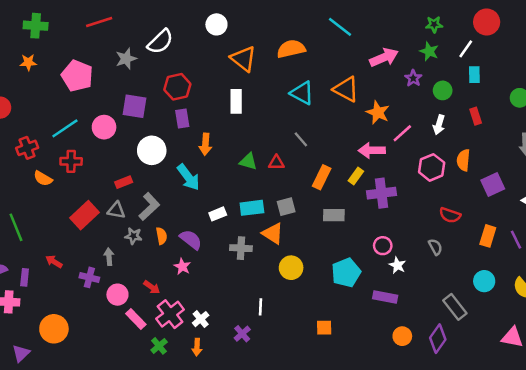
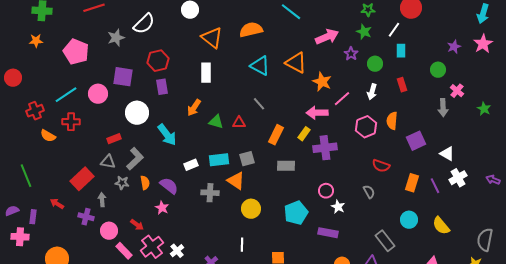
orange arrow: (205, 144) -> (194, 108), moved, turned 30
red rectangle: (84, 215) -> (82, 179), moved
white line: (260, 307) -> (242, 245), moved

